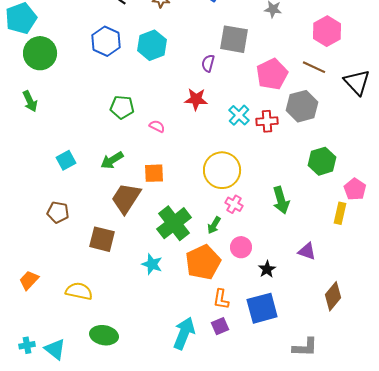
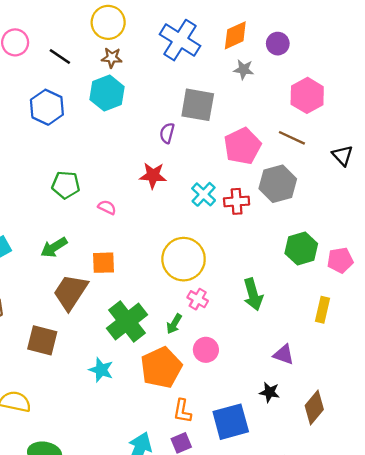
cyan hexagon: (152, 45) -> (107, 93), moved
black triangle: (357, 82) -> (343, 155), size x0.7
pink pentagon: (355, 189) -> (340, 260), moved, turned 30
black star: (267, 269) -> (270, 392), moved, turned -30

